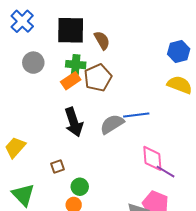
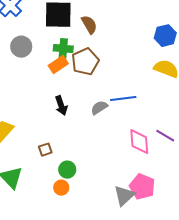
black arrow: (74, 122) -> (61, 106), size x0.7
gray semicircle: (112, 124) -> (99, 108), size x0.7
purple line: (166, 172) -> (165, 136), moved

